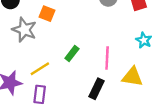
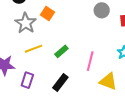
yellow line: (40, 69) -> (33, 49), moved
black rectangle: (97, 89) -> (60, 83), moved

